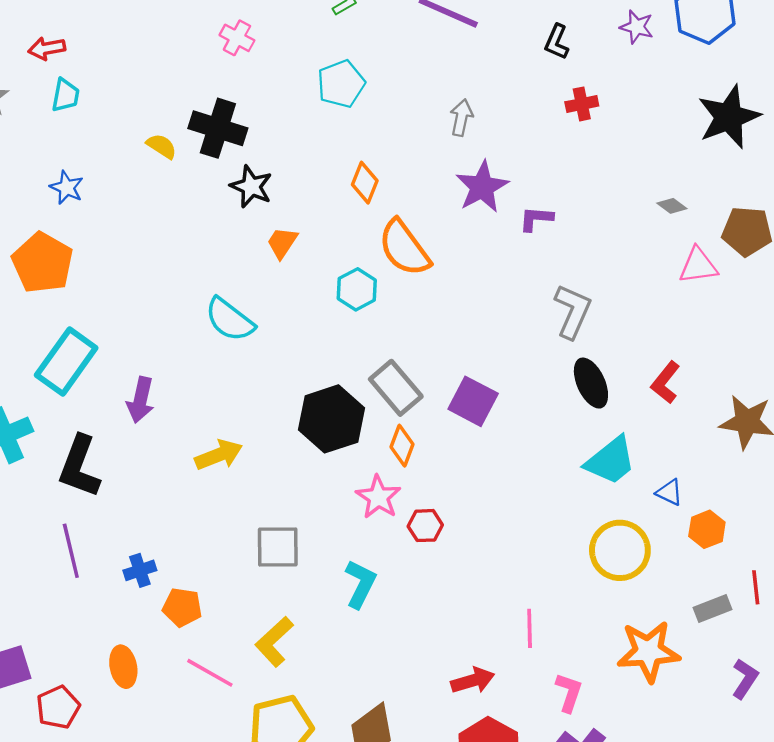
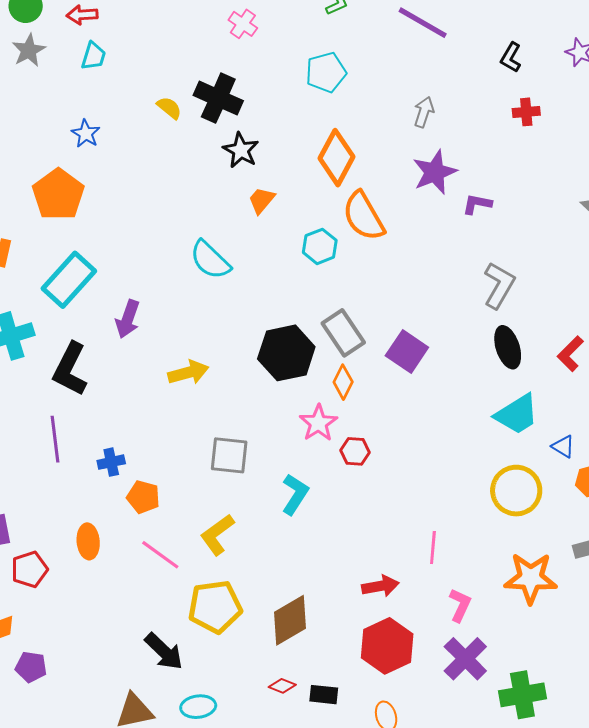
orange diamond: (365, 183) -> (337, 158), size x1.6

